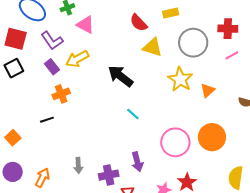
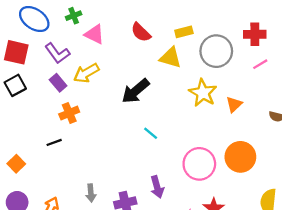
yellow rectangle: (171, 13) -> (184, 32), moved
red semicircle: (139, 23) -> (141, 32), moved
black arrow: (120, 76) -> (135, 91), turned -76

